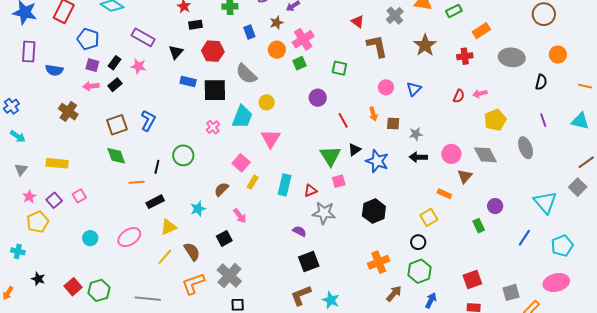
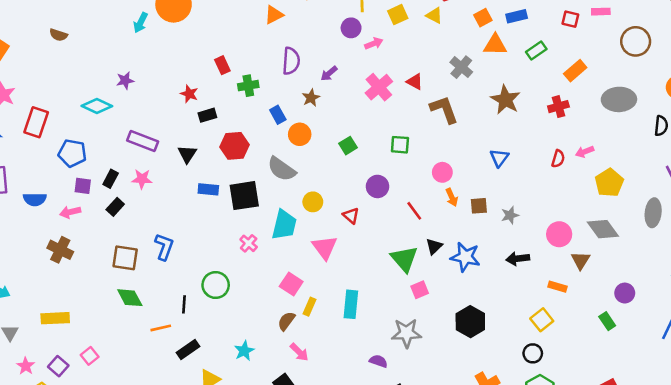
brown circle: (544, 14) -> (636, 41), moved
pink cross: (303, 39) -> (379, 87), moved
orange circle: (277, 50) -> (300, 134), moved
pink arrow: (91, 86) -> (70, 212), moved
pink circle: (386, 87) -> (442, 172), moved
brown square: (117, 125) -> (125, 258), turned 35
gray ellipse: (526, 148) -> (653, 213), turned 35
black arrow: (418, 157) -> (518, 259), moved
brown semicircle: (221, 189) -> (286, 321), moved
red triangle: (310, 191) -> (351, 216), moved, turned -48

